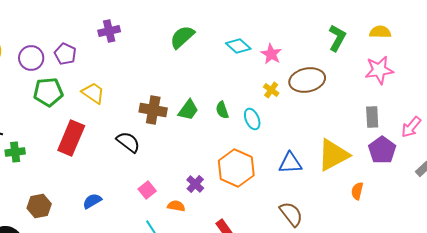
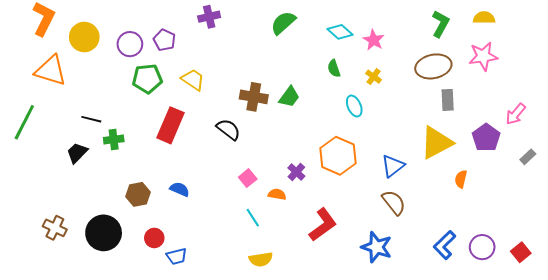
brown ellipse: (307, 80) -> (433, 66), moved
green semicircle: (222, 110) -> (334, 68), moved
gray rectangle: (372, 117) -> (448, 100), moved
blue triangle: (290, 163) -> (393, 166), moved, turned -35
blue semicircle: (92, 201) -> (180, 189), moved, turned 54

